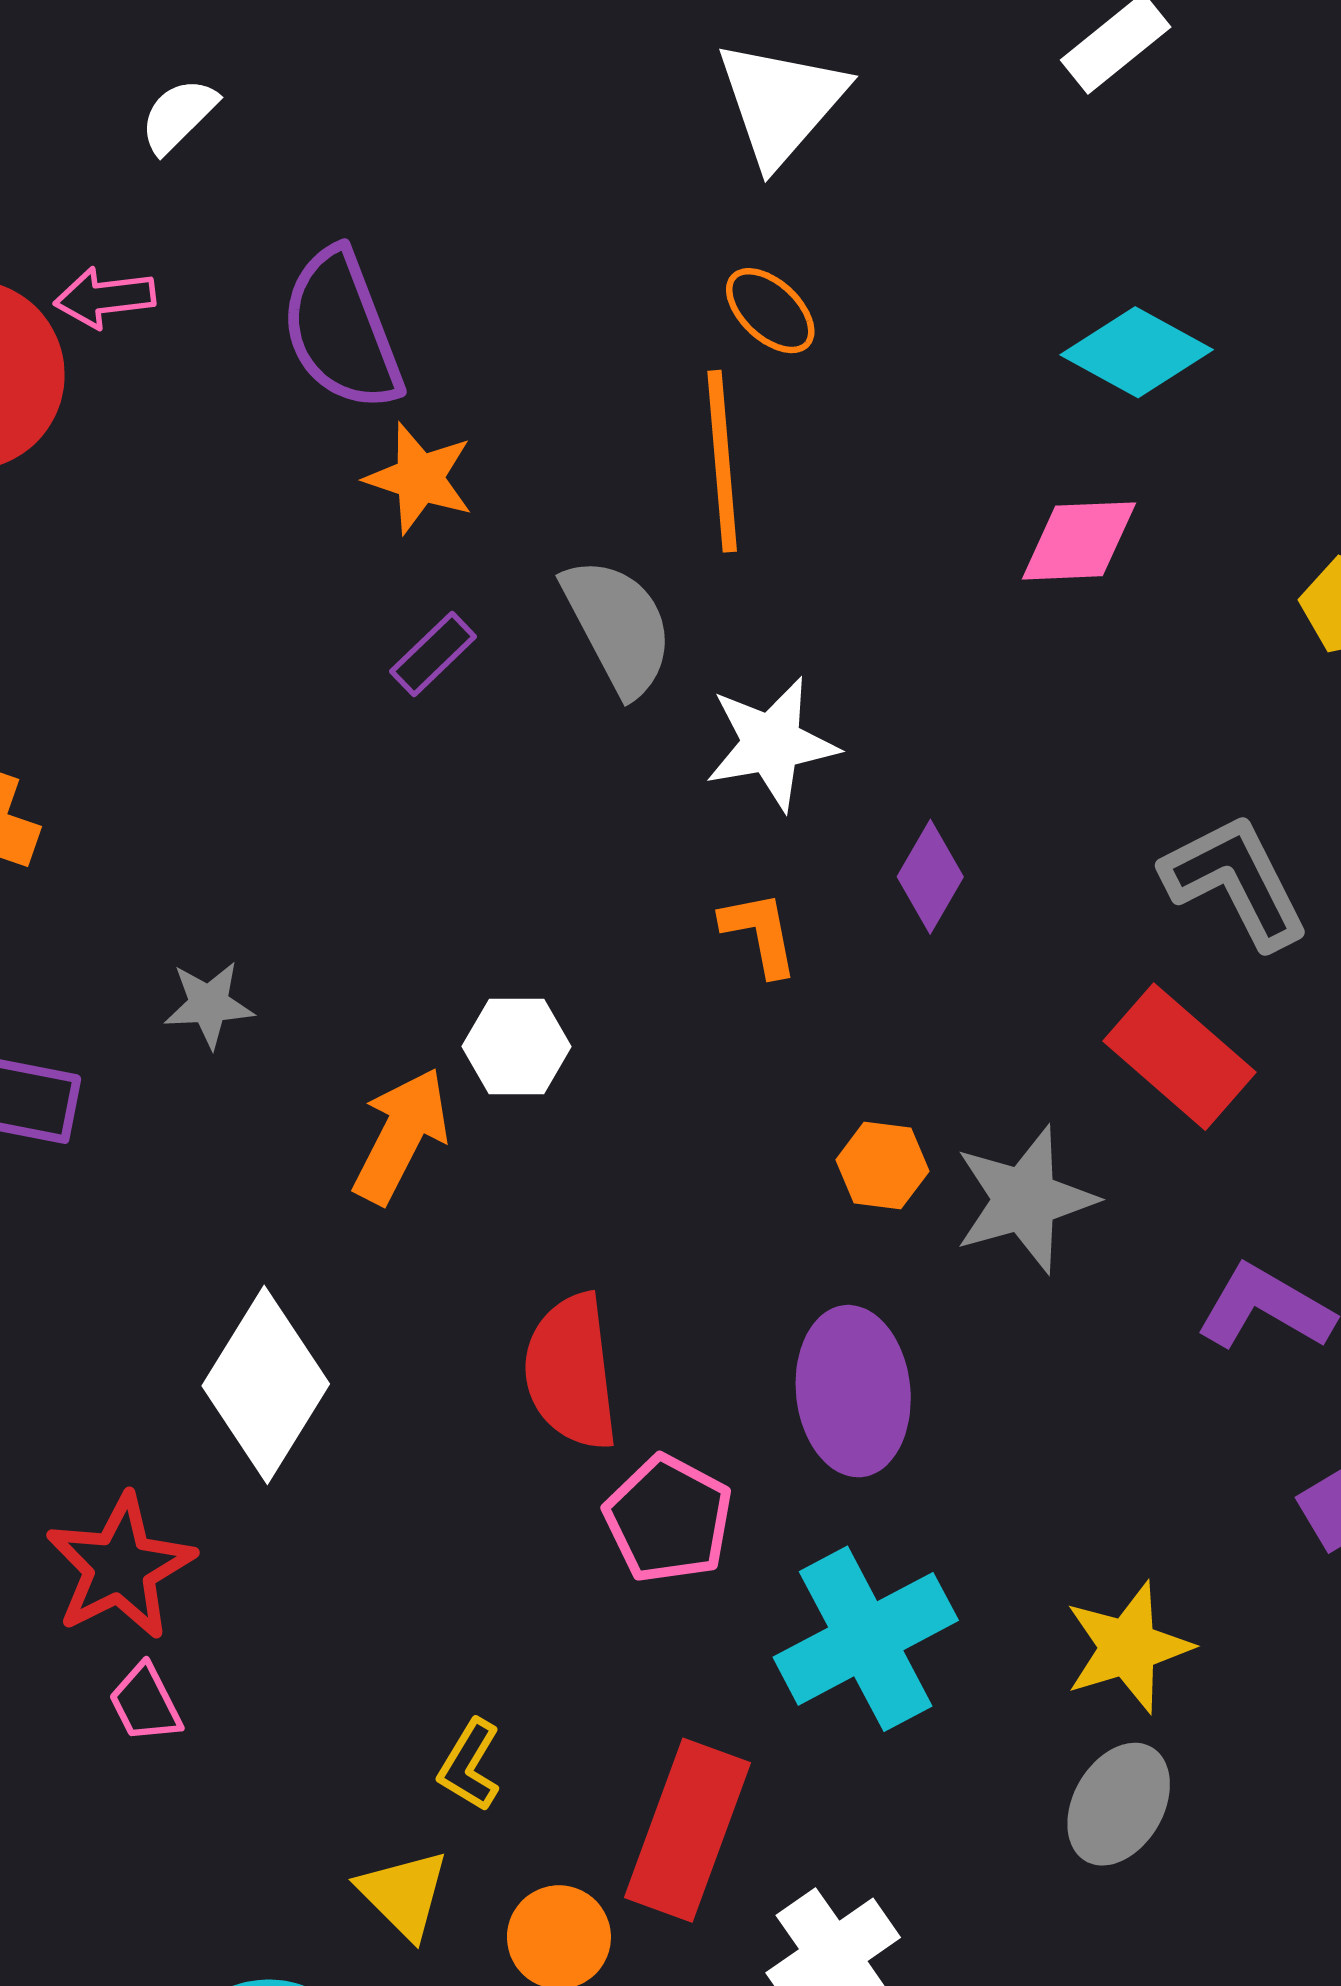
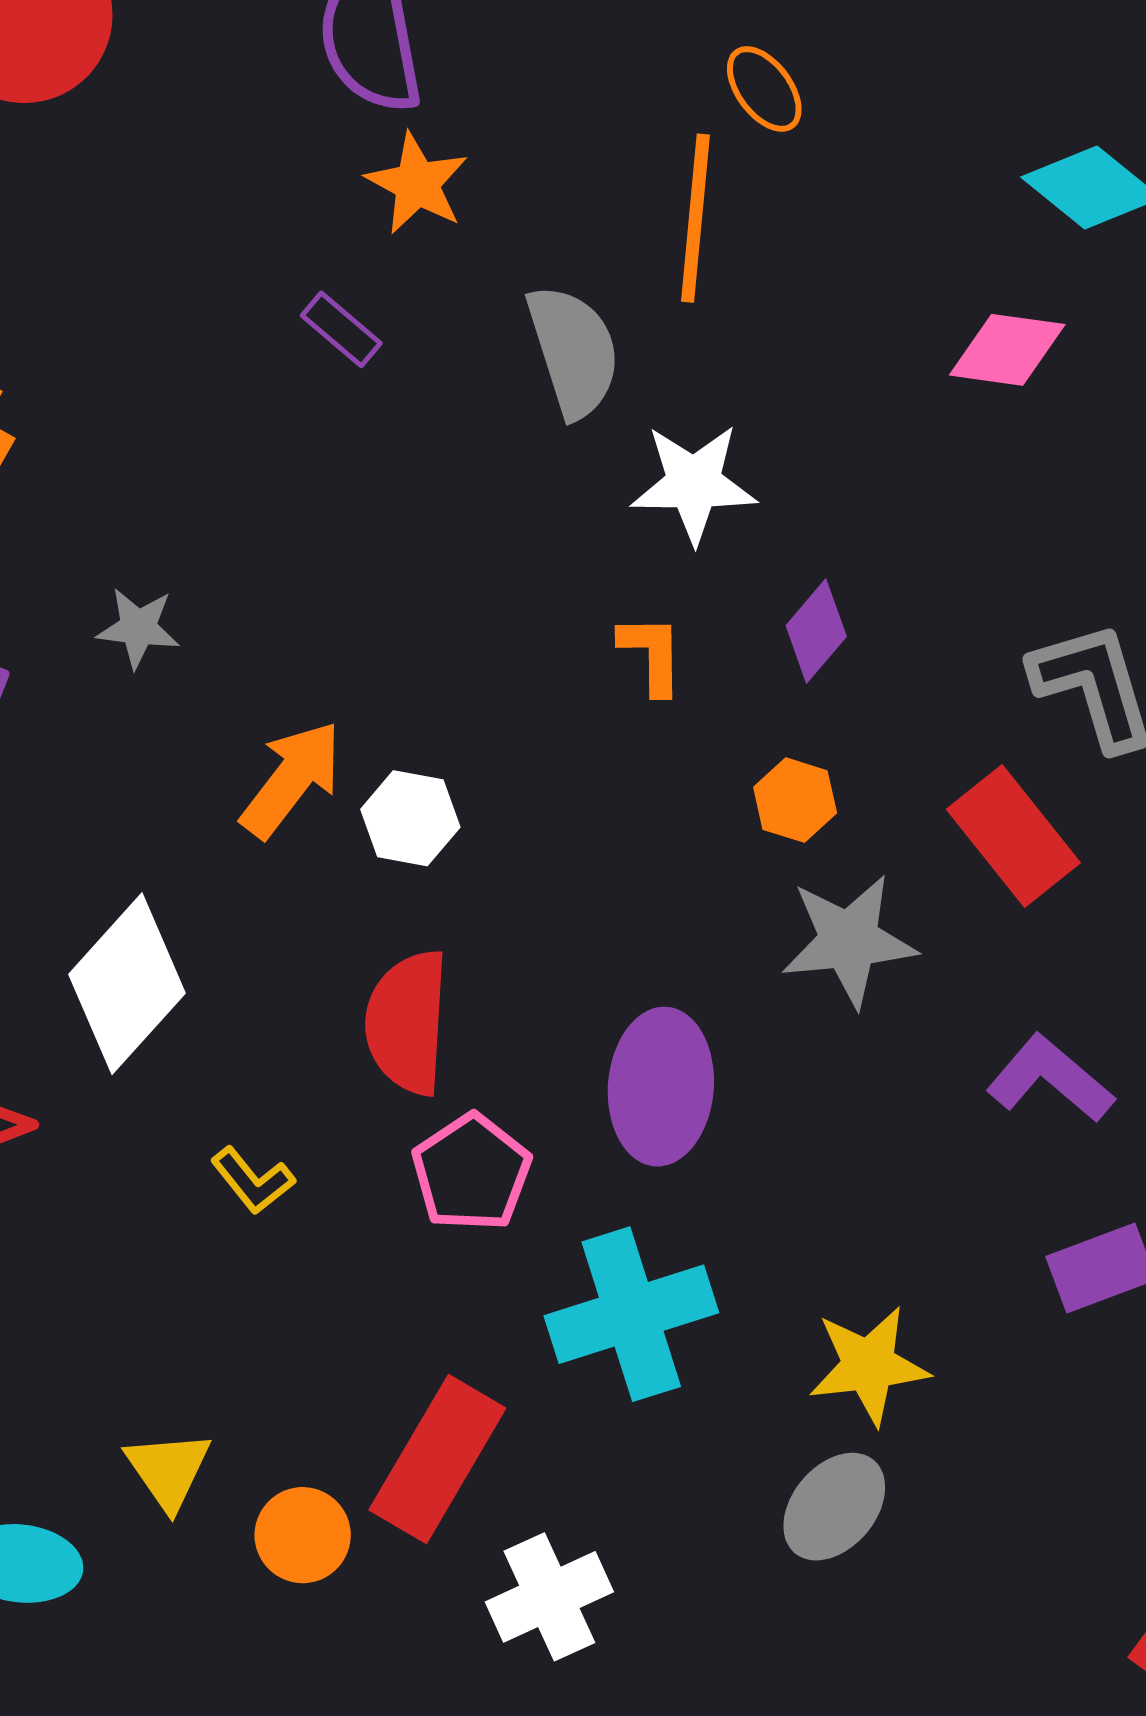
purple rectangle: (433, 654) -> (341, 329), moved, turned 74
white hexagon: (516, 1047) -> (410, 818), moved
orange hexagon: (882, 1166) -> (795, 800), moved
yellow L-shape: (470, 1765) -> (253, 1181), moved, turned -80

